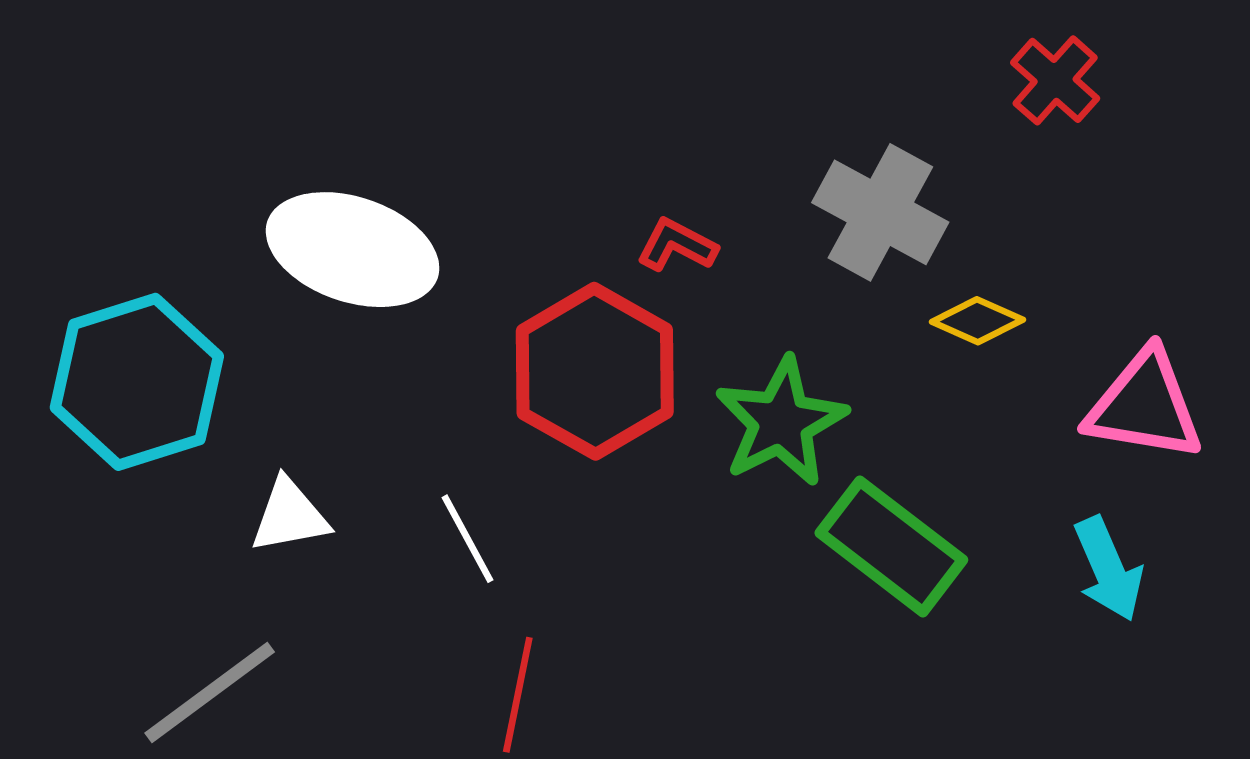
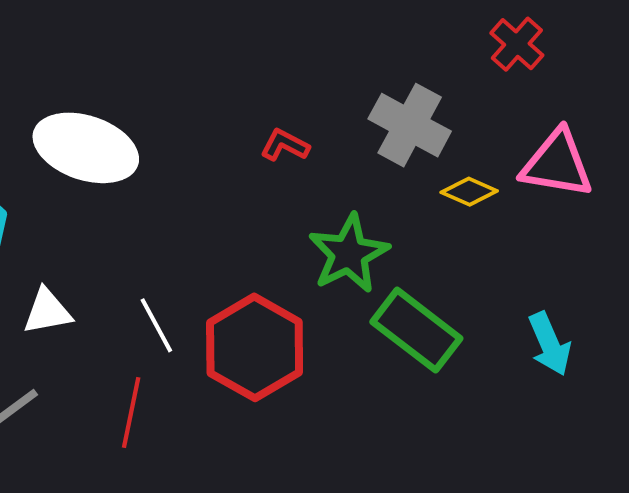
red hexagon: (595, 371) -> (255, 347), moved
pink triangle: (1144, 406) -> (557, 164), moved
red line: (518, 695) -> (131, 413), moved

